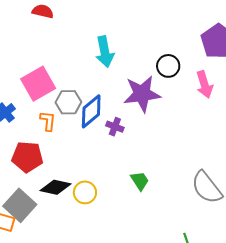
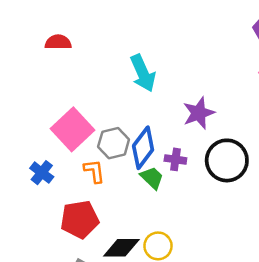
black circle: (168, 66) -> (227, 160), moved, size x1.5
purple star: (142, 94) -> (199, 113), size x0.7
green trapezoid: (140, 181) -> (152, 178), moved

